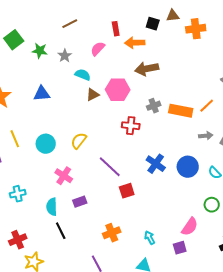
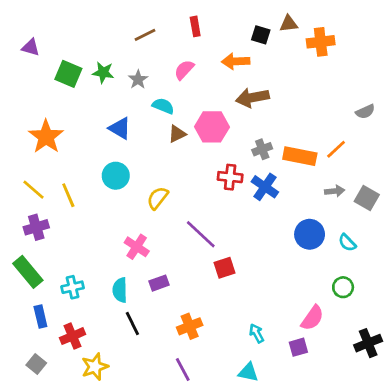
red rectangle: (116, 29) -> (195, 26), moved
green square: (14, 40) -> (68, 74), moved, turned -30
blue triangle: (42, 94) -> (120, 128), moved, turned 36
cyan circle: (46, 144) -> (116, 176), moved
blue cross: (156, 164) -> (265, 187), moved
cyan cross: (18, 194) -> (73, 287), moved
orange cross: (112, 233) -> (190, 326), moved

